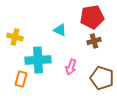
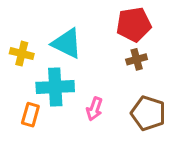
cyan triangle: (60, 30) -> (67, 43), moved, size x1.6
pink arrow: (71, 67) -> (94, 109), moved

